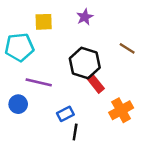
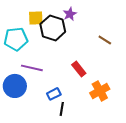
black hexagon: (85, 63) -> (53, 28), moved
blue circle: (18, 104) -> (15, 86), size x1.5

